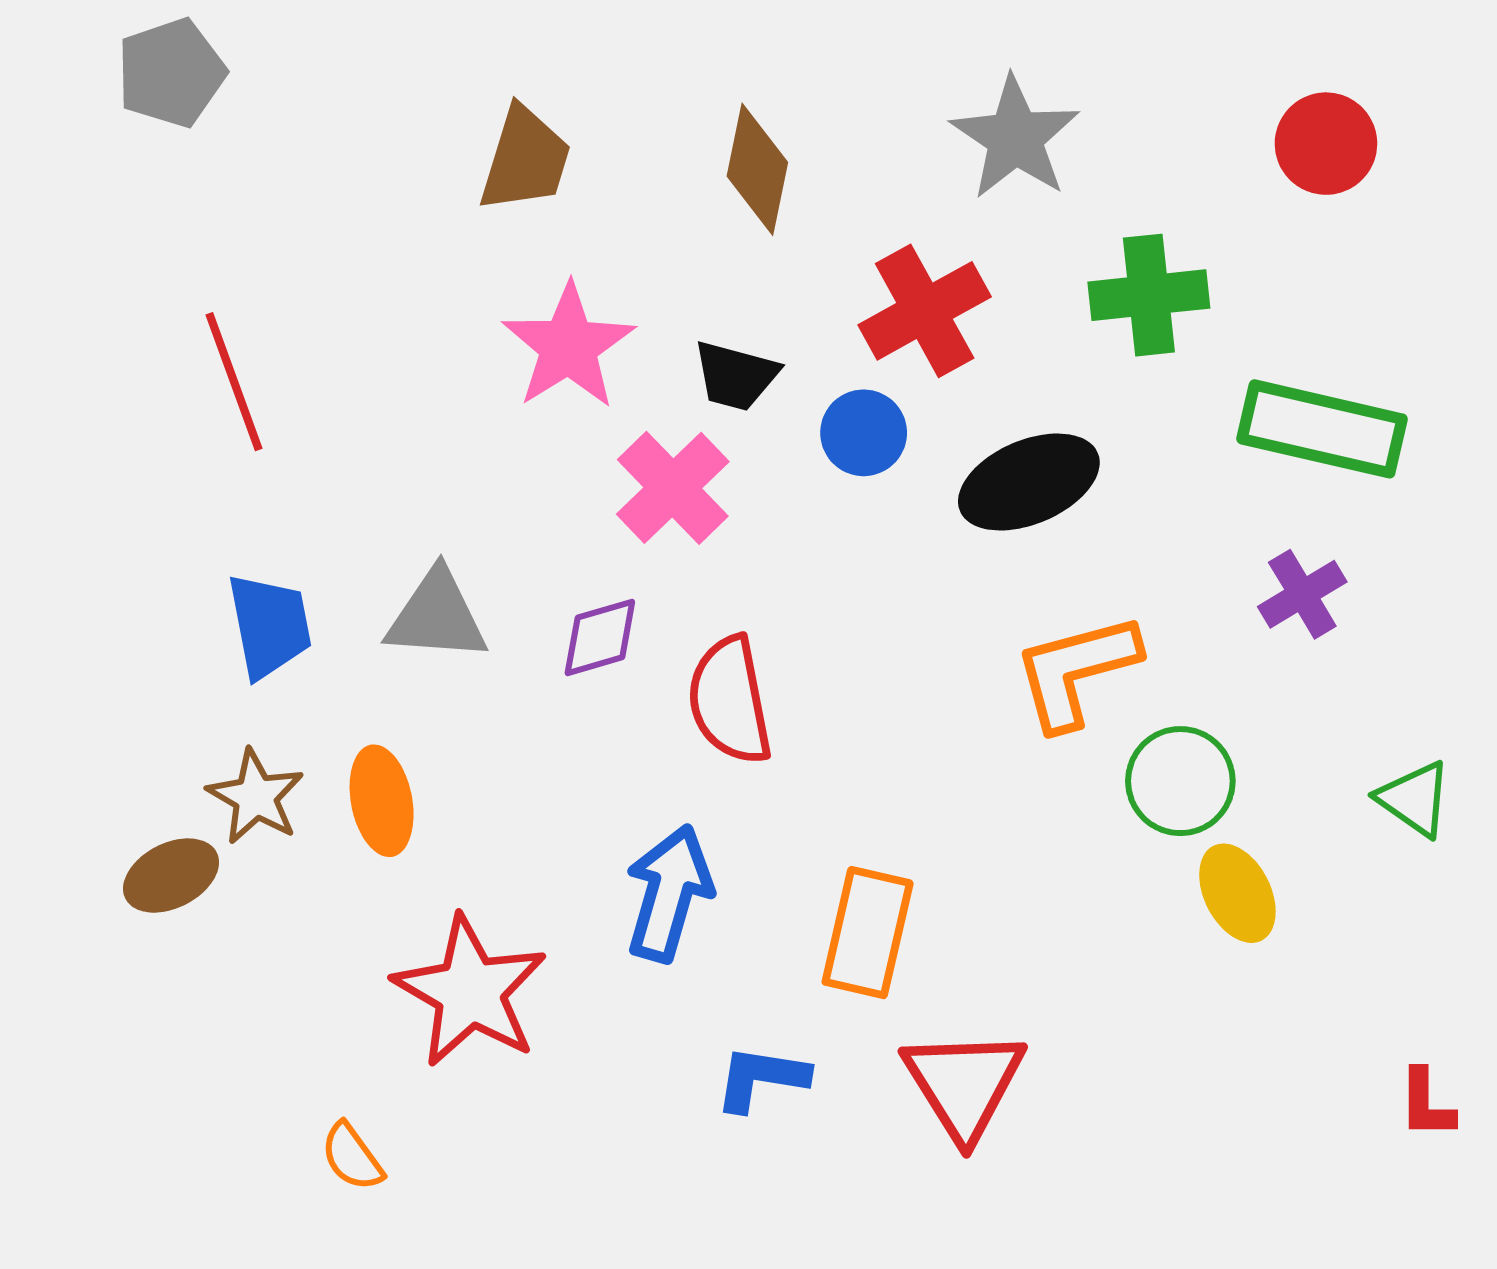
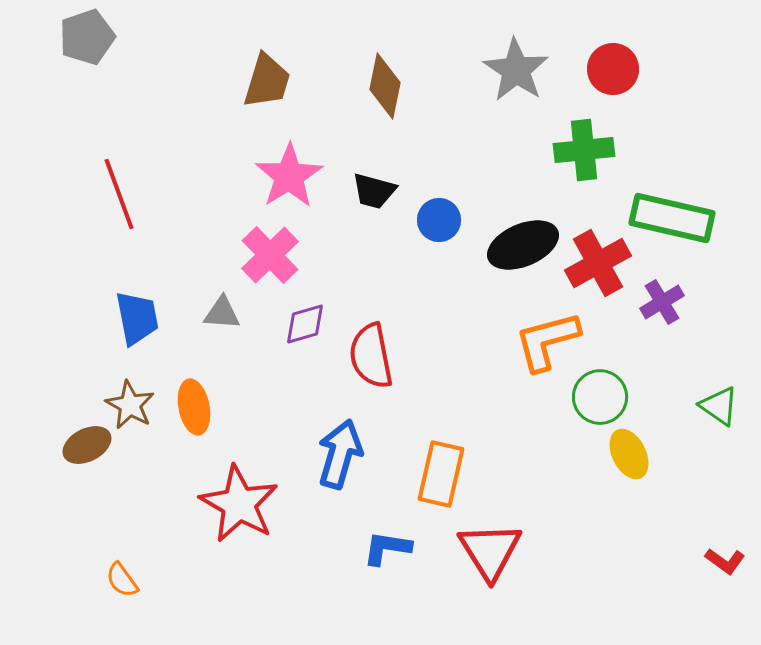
red circle: (1326, 144) -> (613, 69), moved
red cross: (925, 311) -> (598, 263), moved
pink cross: (673, 488) -> (270, 255), moved
gray triangle: (437, 616) -> (222, 313), size x0.7
red L-shape: (1426, 1104) -> (725, 561), turned -54
orange semicircle: (352, 1157) -> (122, 580), moved

